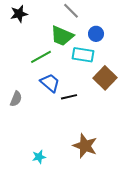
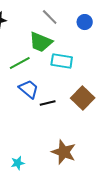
blue circle: (96, 34) -> (85, 22), moved
brown square: (105, 78) -> (83, 98), moved

